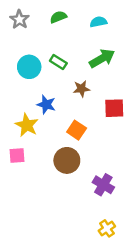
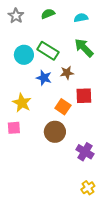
green arrow: (102, 58) -> (84, 48), turned -105
green rectangle: (58, 62) -> (48, 51), size x1.5
blue star: (46, 105) -> (44, 78), moved
red square: (114, 108) -> (84, 96), moved

